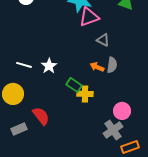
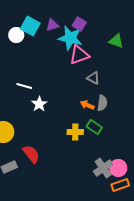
white line: (24, 65) -> (24, 86), moved
green rectangle: (74, 85) -> (94, 127), moved
pink circle: (122, 111) -> (118, 168), moved

